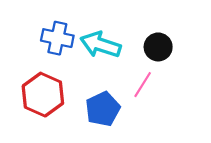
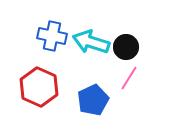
black circle: (158, 47) -> (126, 47), moved

